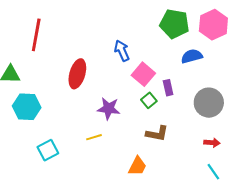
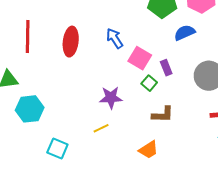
red ellipse: (77, 74) -> (71, 42), moved
cyan square: (48, 150) -> (57, 148), turned -30
orange trapezoid: (137, 166) -> (148, 150), turned 40

